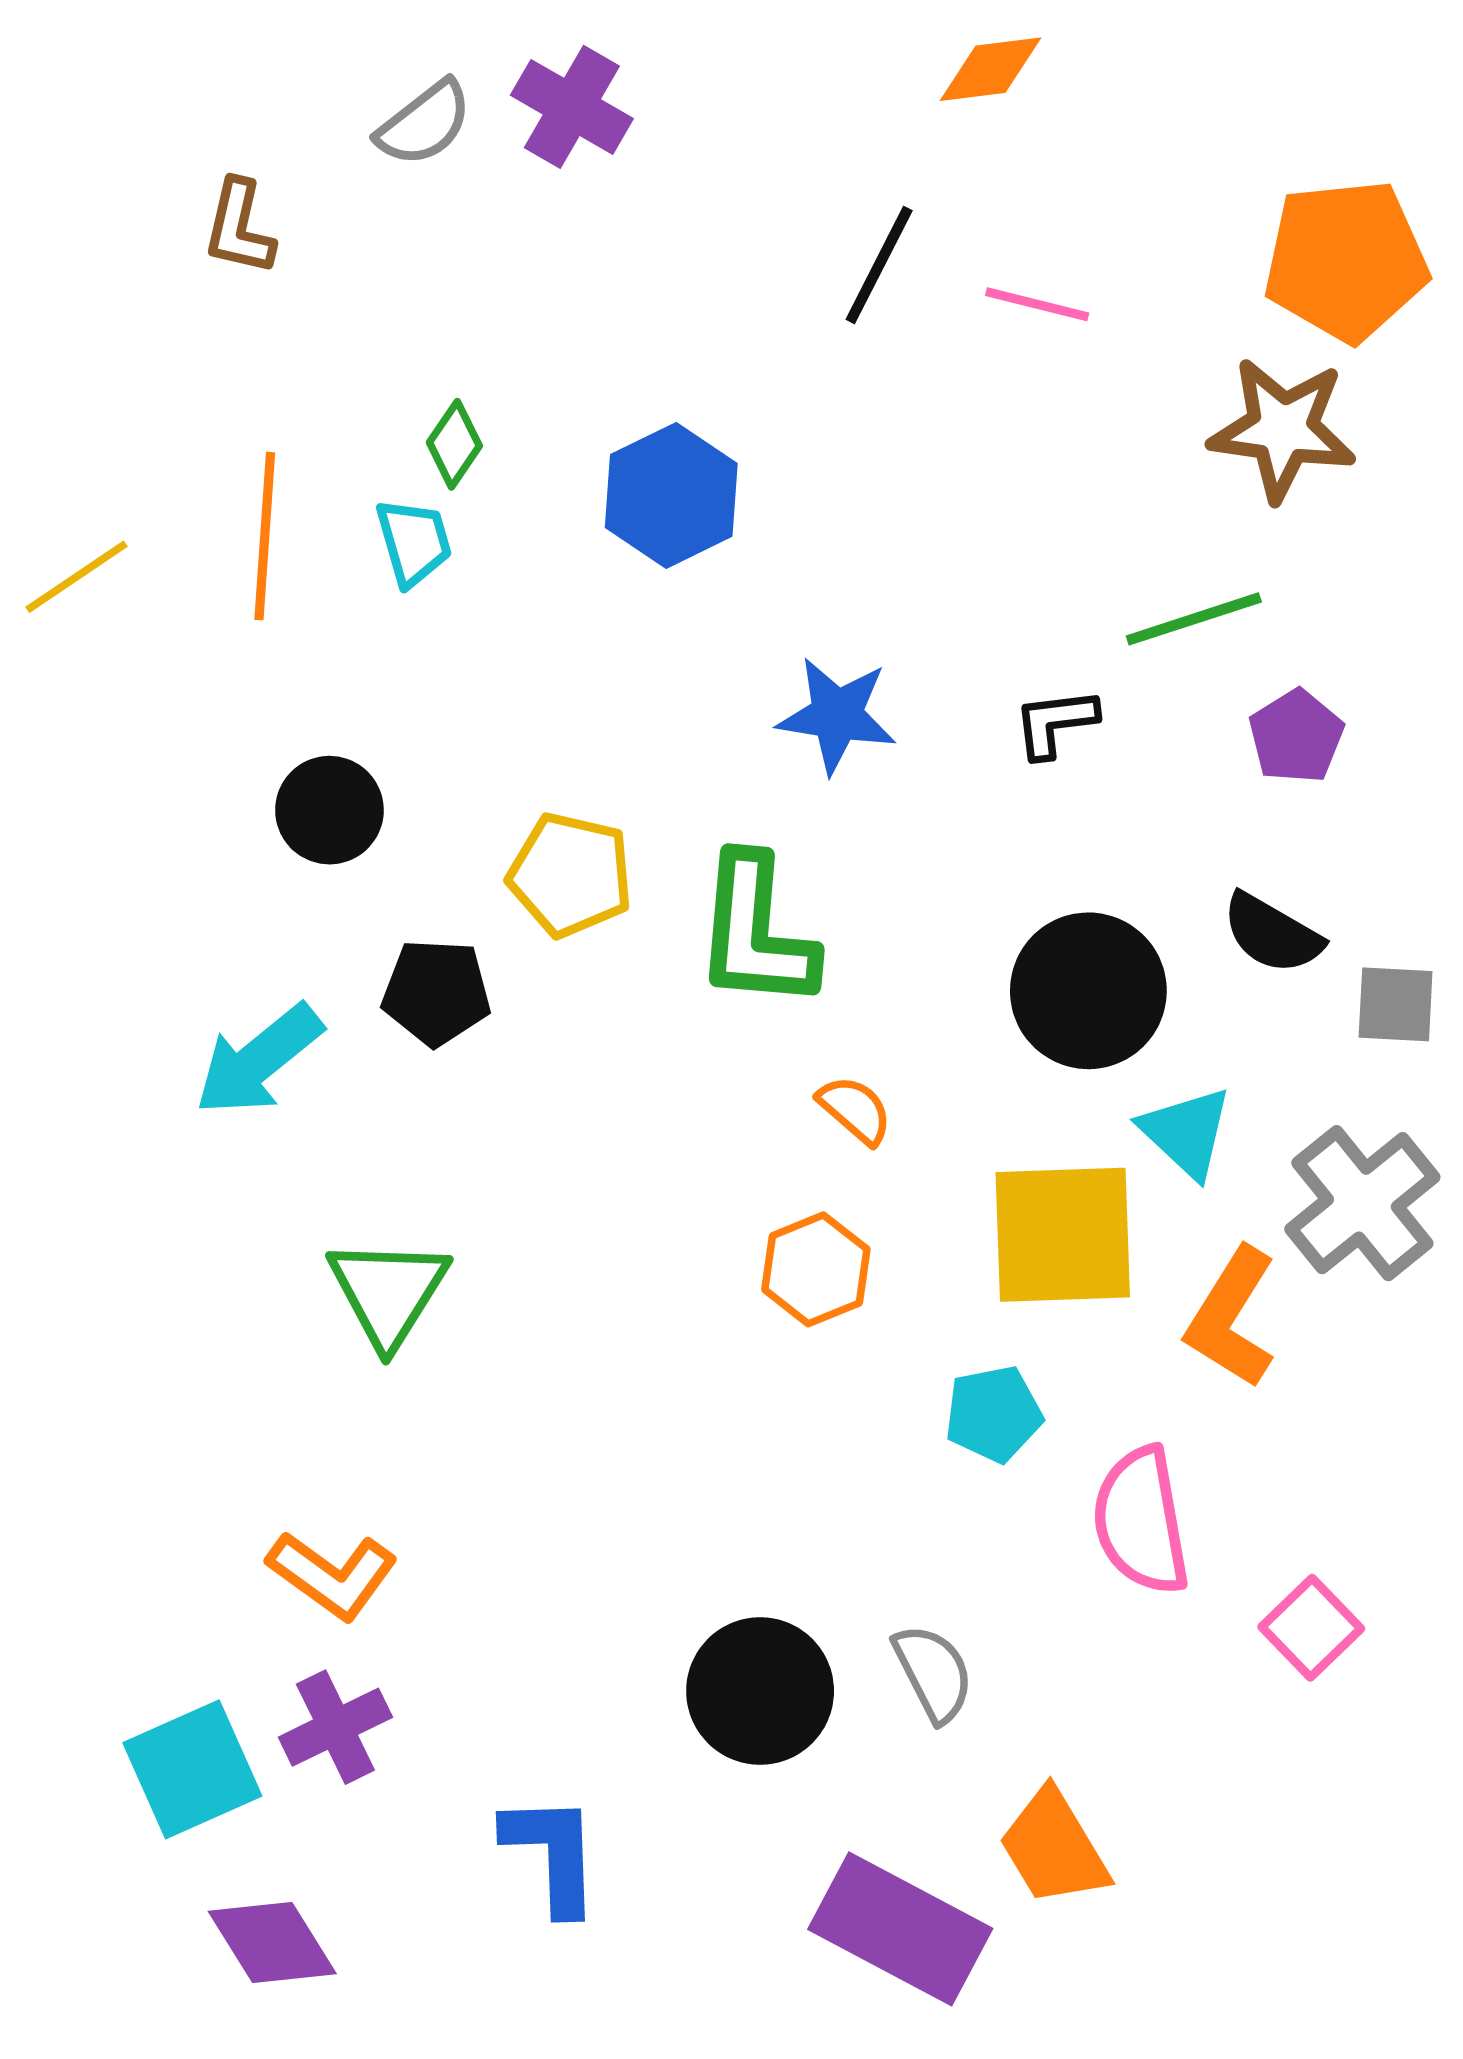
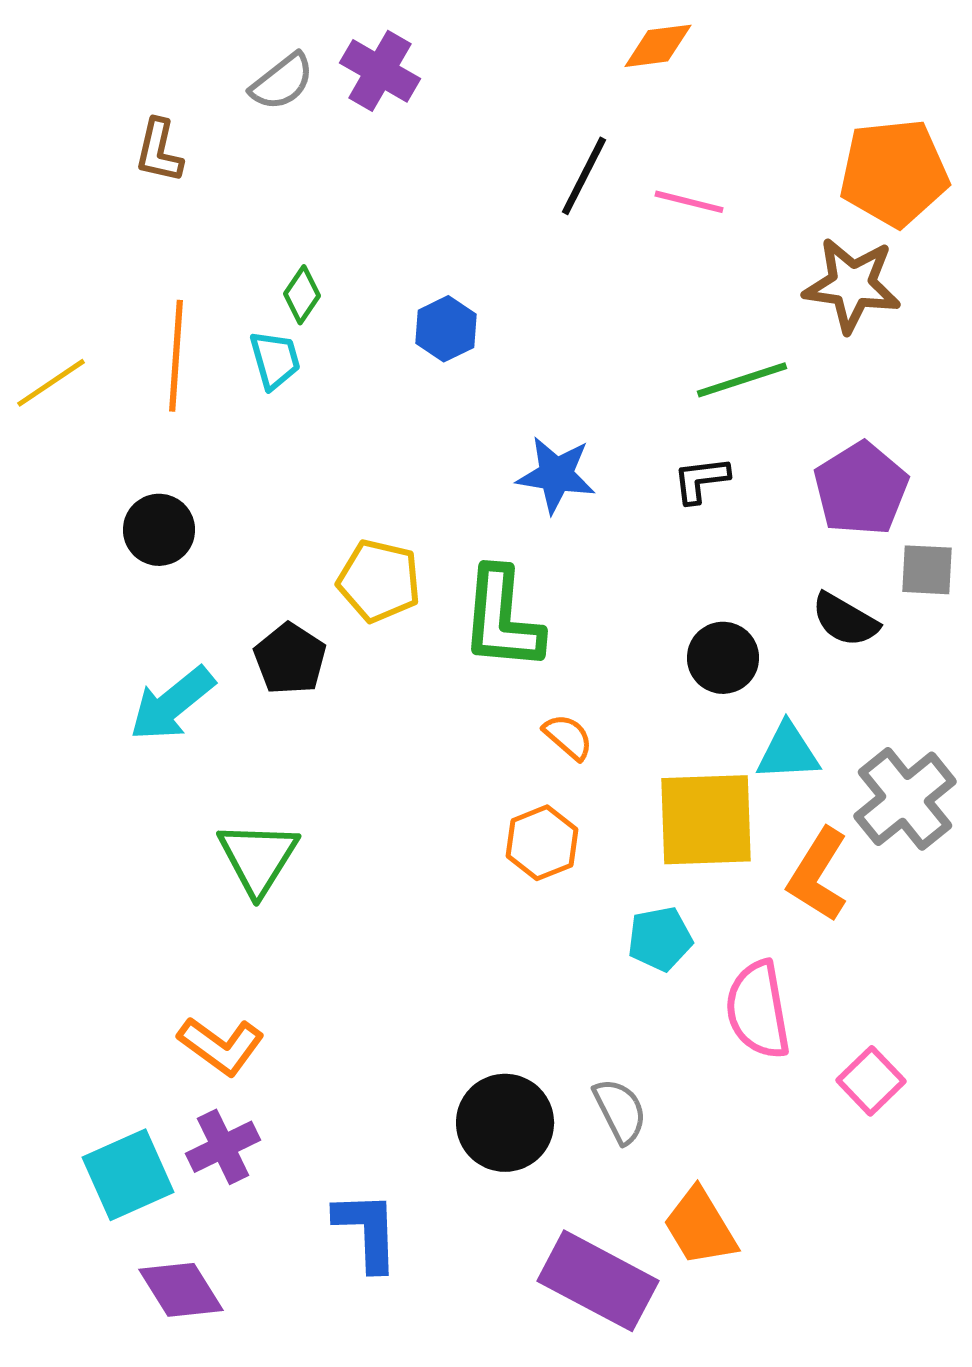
blue hexagon: (671, 495) -> (446, 329), size x0.7
green line: (1194, 619) -> (742, 380), moved
purple pentagon: (1296, 736) -> (861, 489), size x1.5
black circle: (329, 810) -> (159, 530), moved
black circle: (1088, 991) -> (723, 658), size x0.7
black pentagon: (436, 992) -> (290, 659), turned 30
gray square: (1396, 1004) -> (927, 570), moved
cyan triangle: (1186, 1132) -> (788, 752), turned -46

